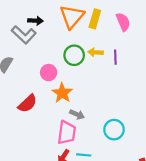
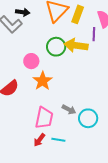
yellow arrow: (95, 52) -> (76, 45), size x1.6
purple line: (115, 57) -> (94, 34), moved
gray arrow: (77, 114) -> (69, 110), moved

